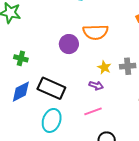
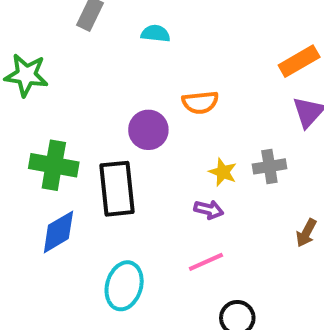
orange semicircle: (96, 32) -> (200, 102), size x0.7
green cross: (21, 58) -> (54, 165), size x1.6
black rectangle: (51, 88) -> (117, 189), moved, turned 64

